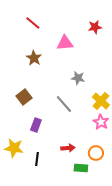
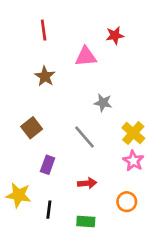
red line: (33, 23) -> (44, 30), turned 42
red star: (95, 27) -> (115, 35), moved
red arrow: (68, 148) -> (87, 183), moved
green rectangle: (81, 168) -> (86, 221), moved

